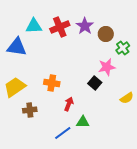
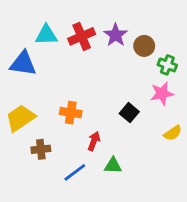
green cross: (123, 48) -> (167, 65), turned -32
pink star: (107, 67) -> (162, 94), moved
blue line: (63, 133) -> (75, 172), moved

